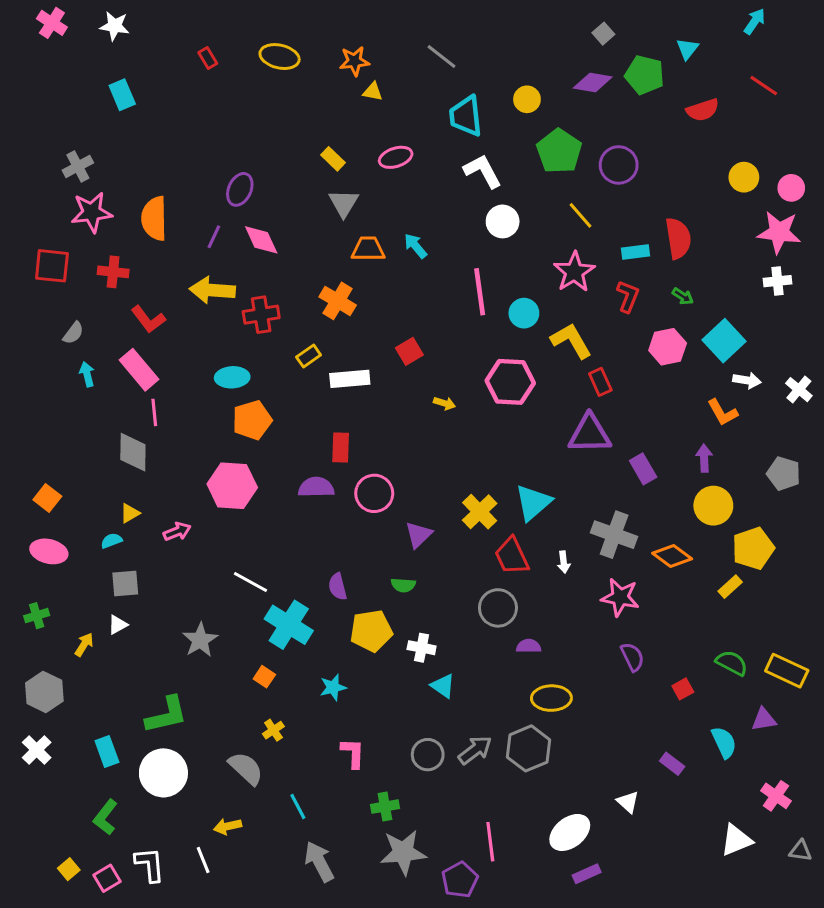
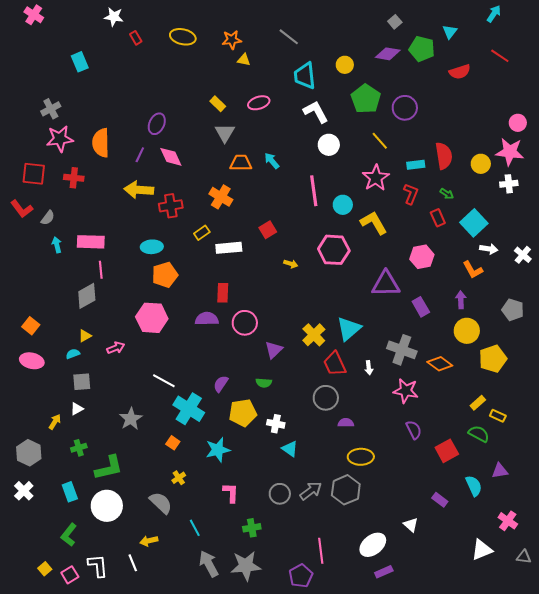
white star: (115, 26) -> (114, 17), moved
yellow circle: (744, 177) -> (481, 164), moved
red L-shape: (148, 319) -> (22, 209), moved
pink hexagon: (668, 347) -> (422, 257), moved
pink rectangle: (139, 370) -> (91, 242), turned -48
red rectangle: (600, 382) -> (438, 218), moved
gray diamond: (133, 452) -> (87, 296), turned 60
purple semicircle: (338, 587) -> (221, 384), turned 48
yellow rectangle: (730, 587) -> (478, 403), moved
green cross: (37, 616) -> (79, 448), moved
yellow rectangle: (787, 671) -> (498, 416), moved, size x0.6
cyan star: (333, 687) -> (218, 450), size x1.4
red square: (683, 689) -> (447, 451), size x1.6
gray star: (403, 852) -> (246, 566), moved

